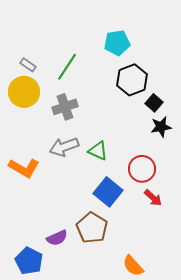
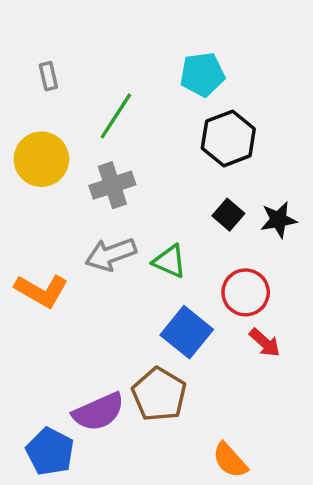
gray rectangle: (28, 65) -> (48, 76), moved, turned 42
black square: (154, 103) -> (228, 215), moved
purple semicircle: (57, 238) -> (99, 412), size x1.4

